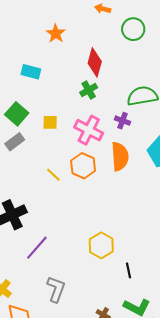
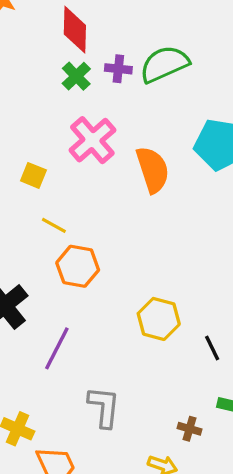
purple cross: (122, 121) -> (118, 69), moved
yellow square: (50, 122) -> (33, 175), moved, turned 35
pink cross: (89, 130) -> (92, 140), turned 36
orange hexagon: (83, 166) -> (78, 266), moved

